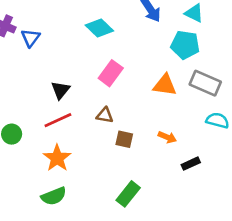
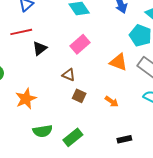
red line: (58, 120) -> (21, 32), moved
black rectangle: (191, 164) -> (124, 139), moved
green semicircle: (54, 196) -> (43, 131), moved

